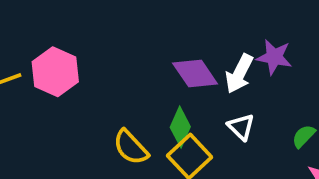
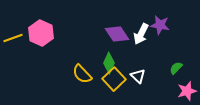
white triangle: (241, 127) -> (138, 76), moved

